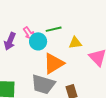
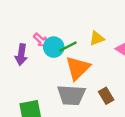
green line: (54, 29) -> (68, 47), moved

